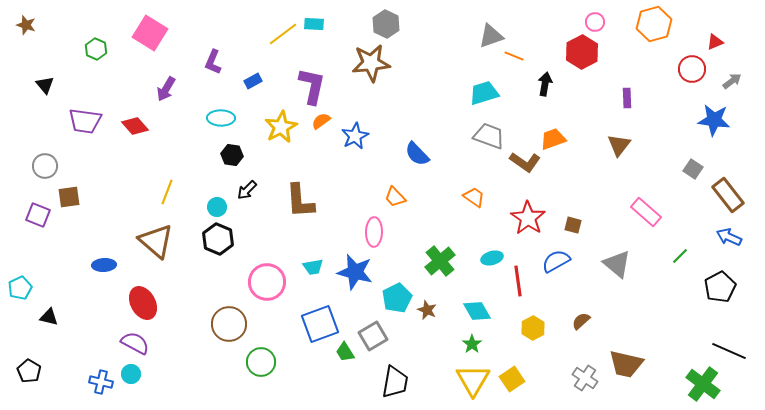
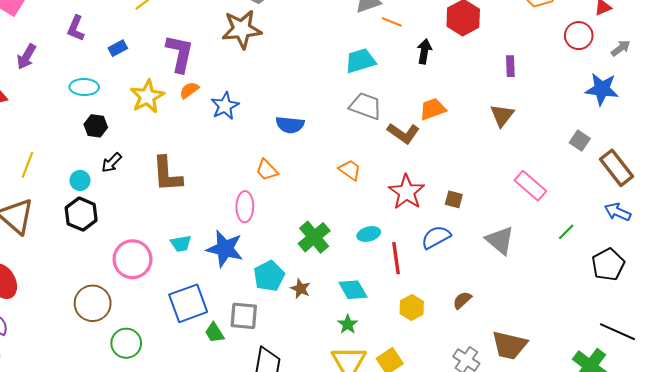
blue semicircle: (417, 154) -> (290, 125), turned -40
gray square: (373, 336) -> (244, 316), turned 36

